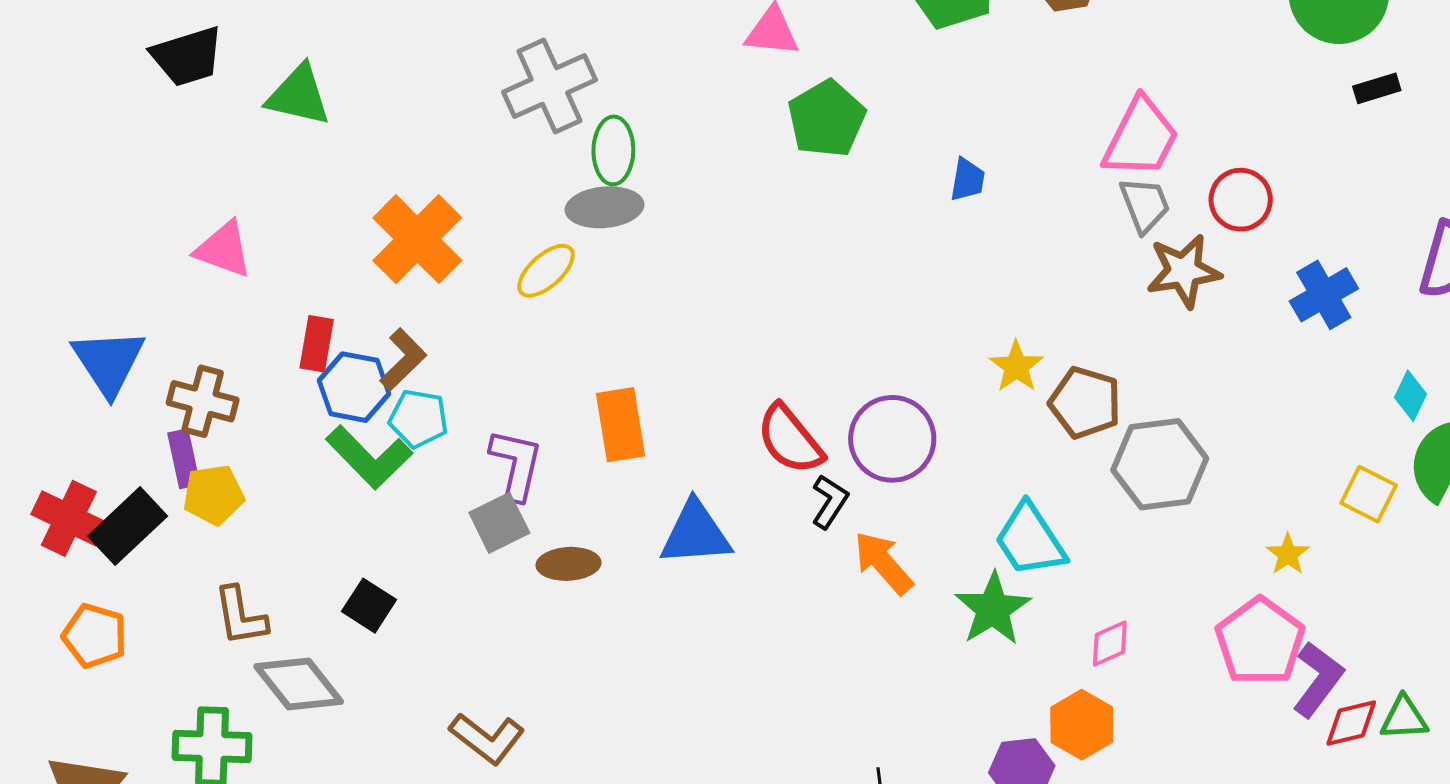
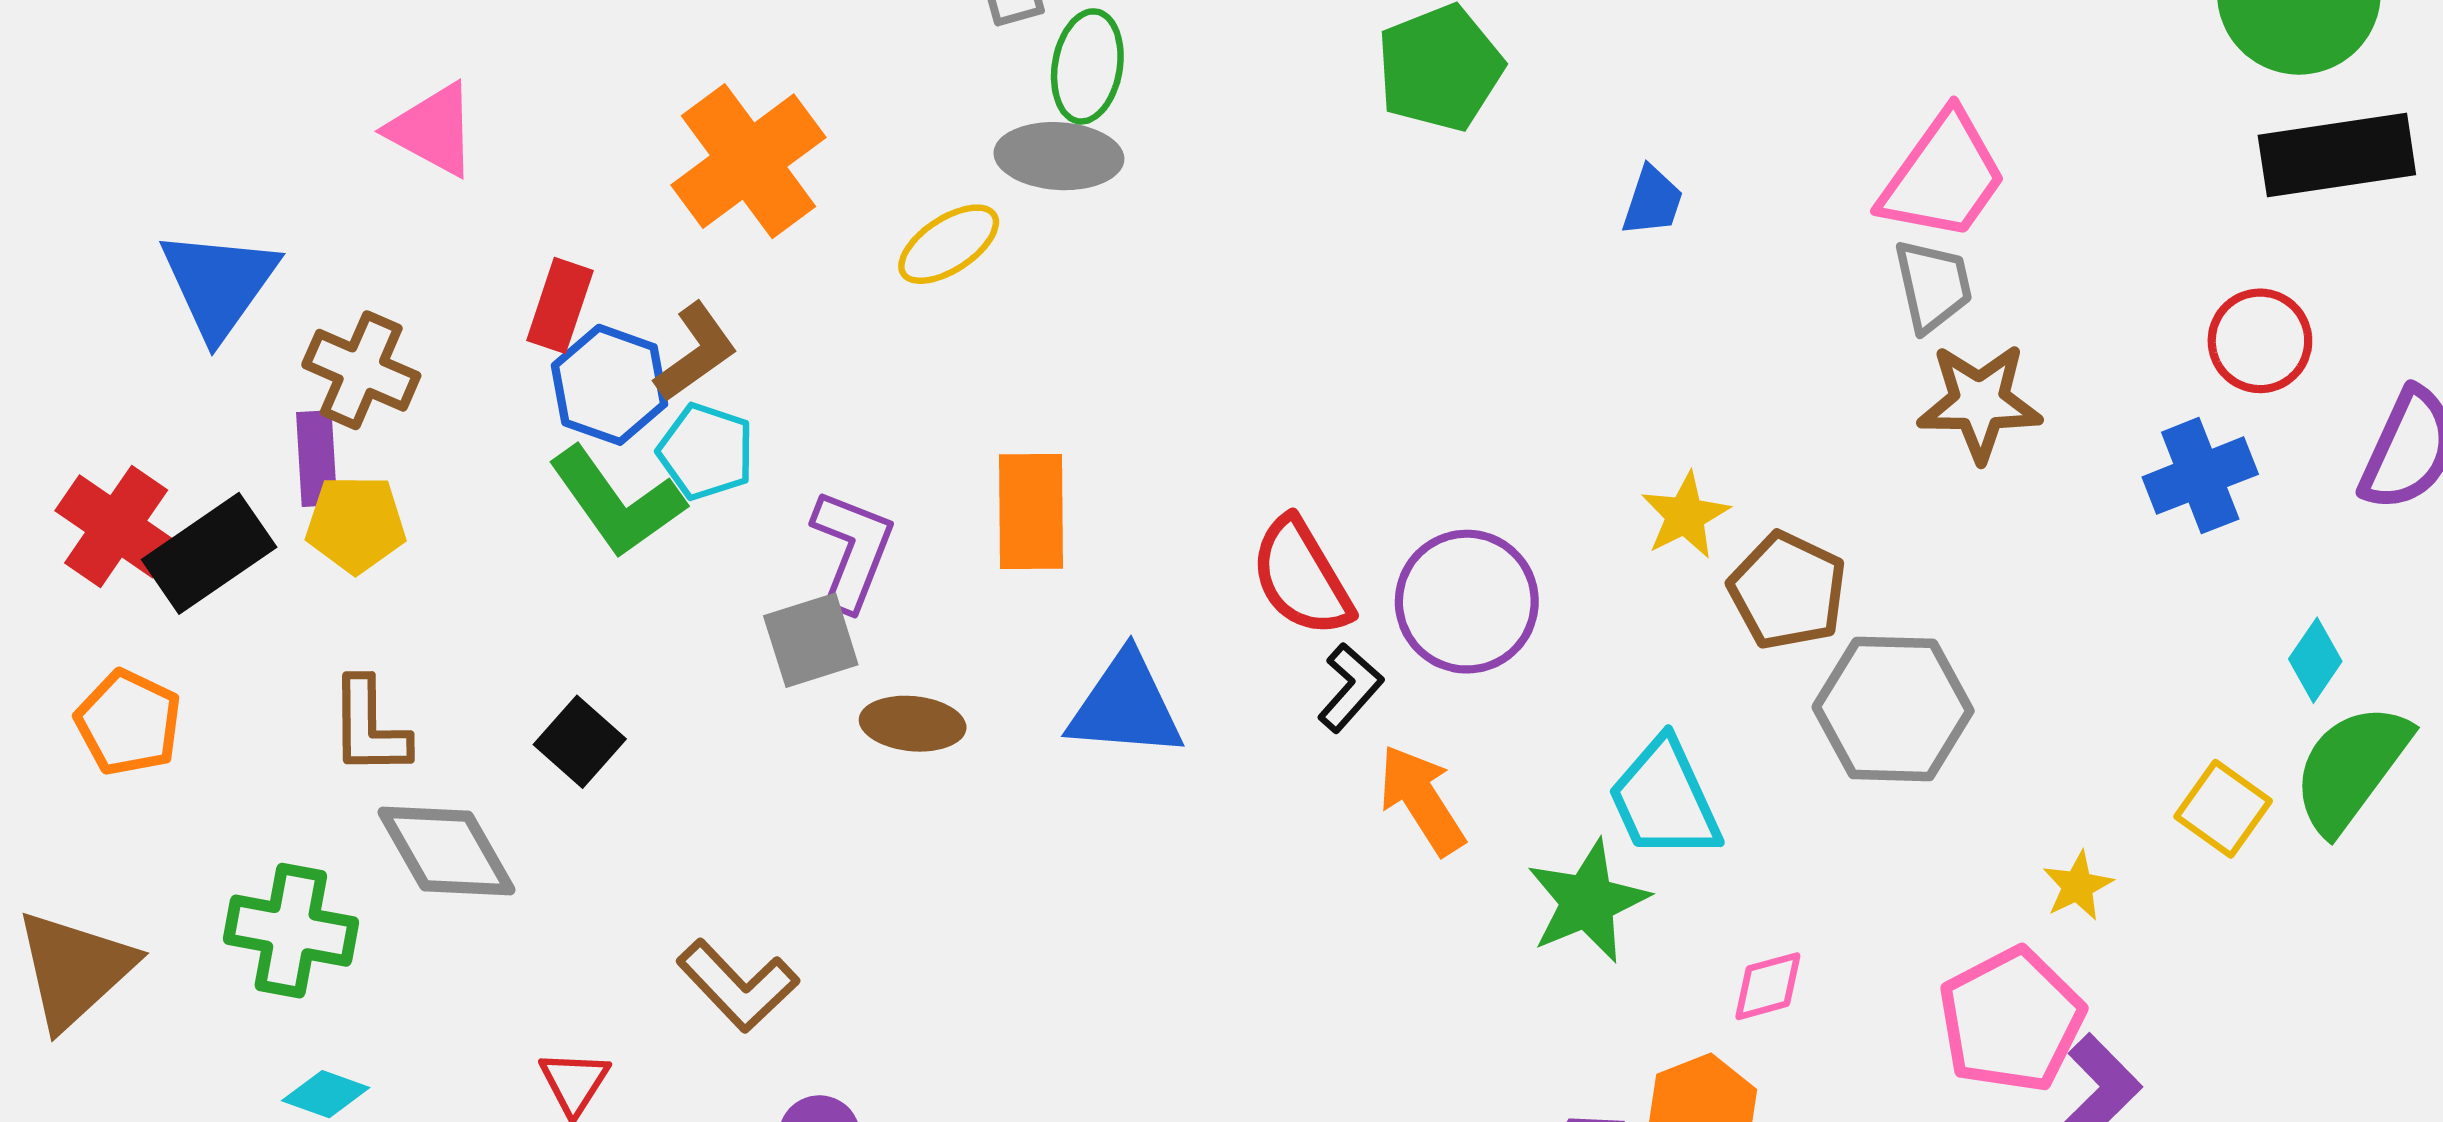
black rectangle: (1377, 88) -> (2337, 155), size x2.0
red circle: (1241, 200) -> (2260, 341), moved

